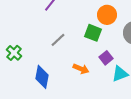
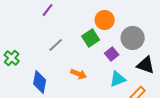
green square: (93, 33) -> (91, 38), turned 36
purple square: (106, 58) -> (112, 54), moved

